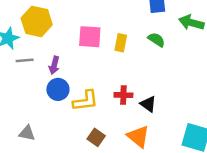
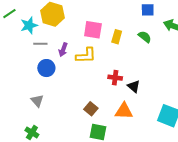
blue circle: (58, 89) -> (46, 68), moved
yellow L-shape: (85, 101) -> (86, 56), moved
gray triangle: (27, 133) -> (37, 101), turned 32
orange triangle: (138, 136) -> (124, 111), turned -42

